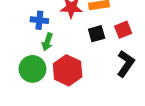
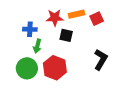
red square: (123, 30) -> (97, 19), moved
black square: (97, 34) -> (66, 35), moved, turned 32

